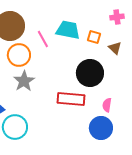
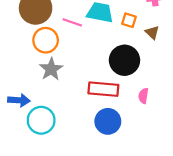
pink line: (43, 39) -> (72, 22), turned -42
blue circle: (101, 128) -> (108, 121), moved

